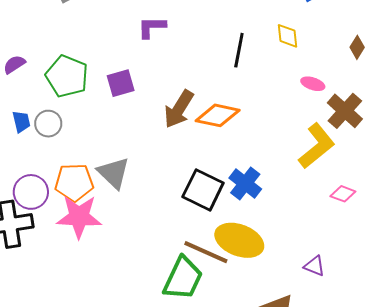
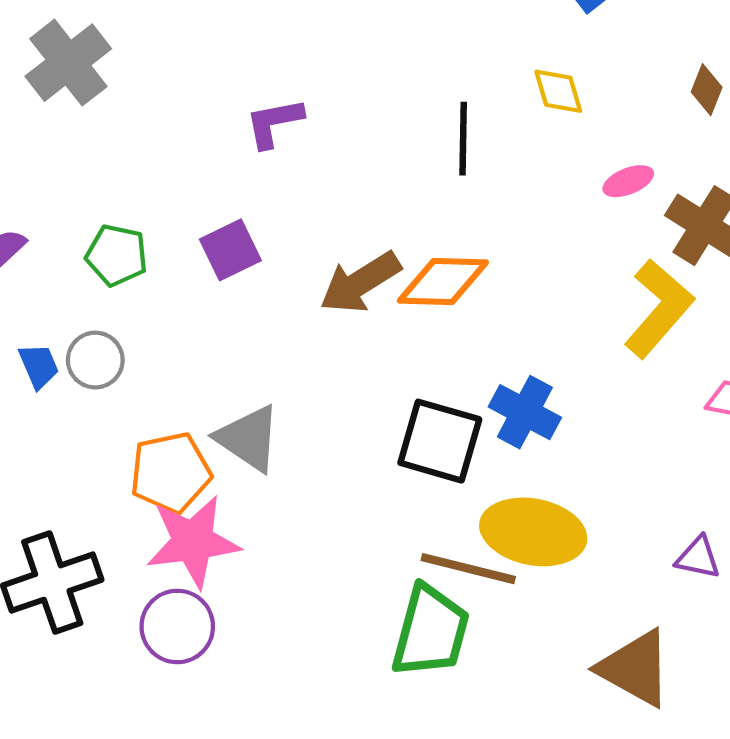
green pentagon: (67, 76) -> (117, 255), size x0.7
pink ellipse: (313, 84) -> (628, 181), turned -30
brown arrow: (179, 109) -> (360, 282), turned 36
purple circle: (31, 192) -> (177, 626), moved

